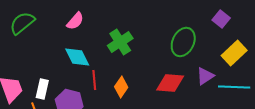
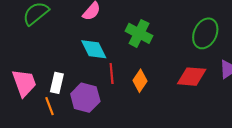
green cross: (120, 42) -> (139, 33), turned -30

